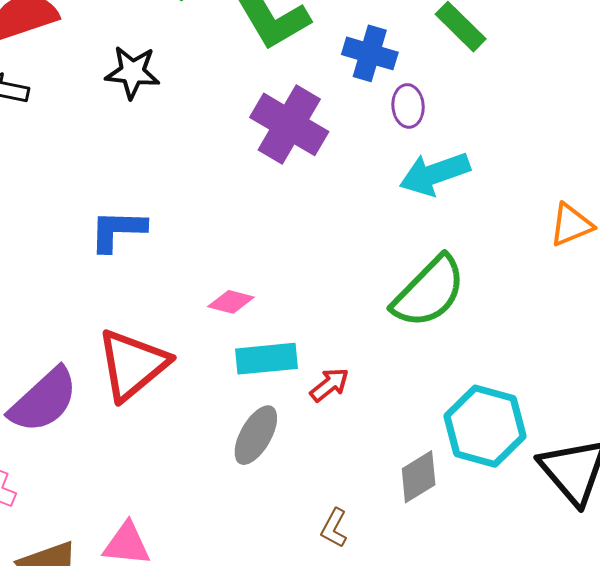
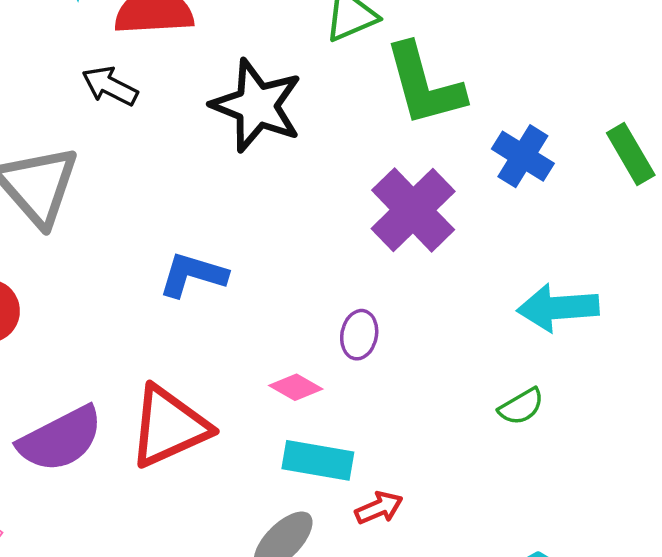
black star: (133, 72) -> (257, 106), size x1.5
purple ellipse: (408, 106) -> (359, 335), moved
green semicircle: (429, 292) -> (521, 407), moved, size x0.5

